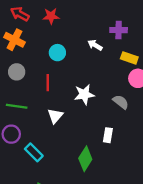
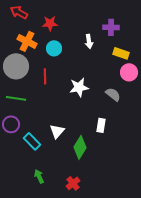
red star: (51, 16) -> (50, 23), moved
orange cross: (14, 40) -> (27, 41), moved
white arrow: (95, 45) -> (89, 41), turned -128
gray circle: (17, 72) -> (16, 66), size x1.6
white triangle: (55, 116) -> (57, 131), moved

